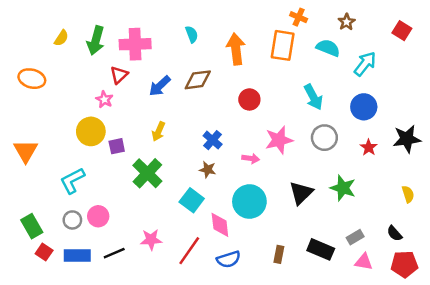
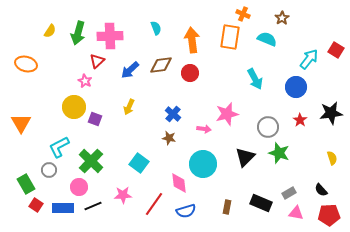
red square: (402, 31) -> (336, 50), moved
cyan arrow: (365, 64) -> (309, 59), moved
red circle: (249, 99) -> (190, 73), moved
gray circle: (324, 138) -> (268, 127), moved
purple square: (117, 146) -> (95, 119), turned 32
green cross: (147, 173) -> (91, 161), moved
cyan square: (192, 200) -> (139, 163), moved
pink circle: (98, 216) -> (79, 187), moved
gray circle: (72, 220) -> (49, 170), moved

